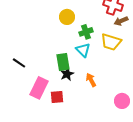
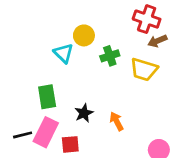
cyan triangle: (83, 50) -> (63, 53), moved
green rectangle: (63, 62) -> (47, 97), moved
black line: (19, 63) -> (23, 135), moved, turned -48

